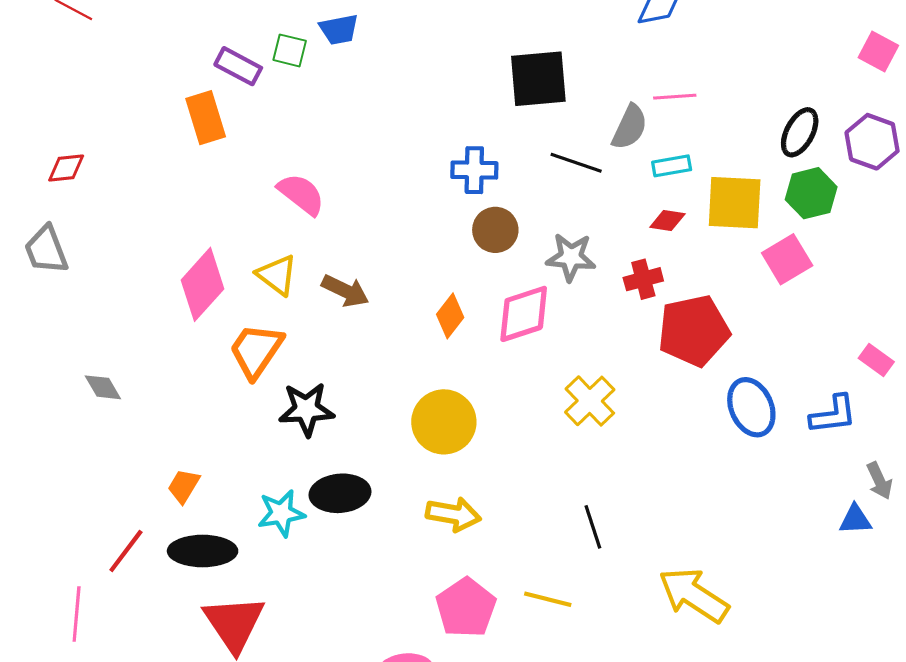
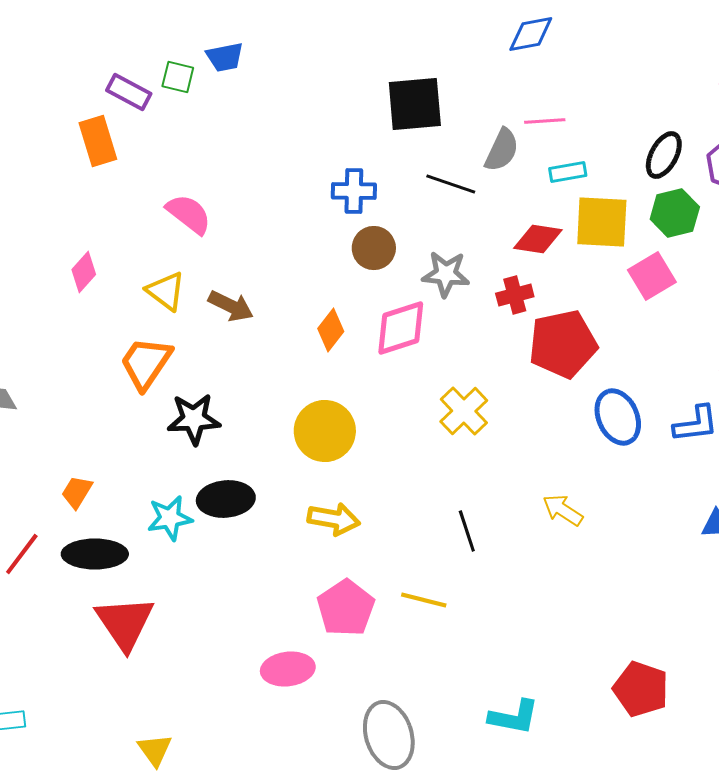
cyan rectangle: (672, 166) -> (568, 172), moved
red diamond: (667, 220) -> (538, 239), size x1.4
pink diamond: (203, 284) -> (84, 272), moved, size x0.6
yellow arrow: (694, 595) -> (563, 510), moved, size x0.6

